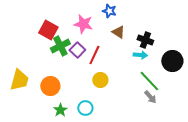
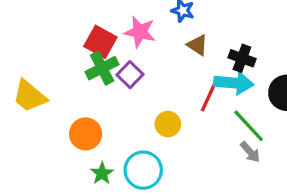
red square: (48, 30) -> (100, 42), moved
red line: (94, 55) -> (209, 96), moved
cyan arrow: (140, 55) -> (234, 83), size x1.6
yellow trapezoid: (19, 80) -> (30, 96), moved, turned 115
cyan circle: (85, 108) -> (143, 170), size x1.5

